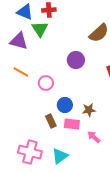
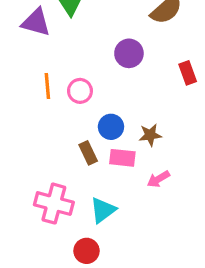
orange line: (21, 72) -> (47, 86), moved, turned 56
pink arrow: (94, 137) -> (158, 179), turned -72

